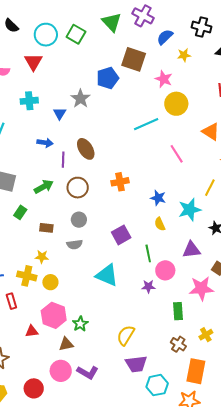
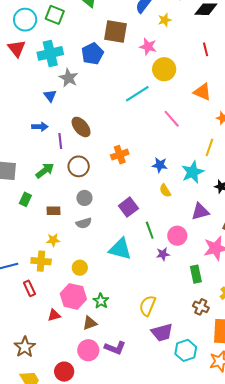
cyan cross: (29, 101) -> (50, 53), moved, size x1.4
green line: (148, 253) -> (150, 230), moved
yellow circle: (50, 282) -> (80, 268), moved

